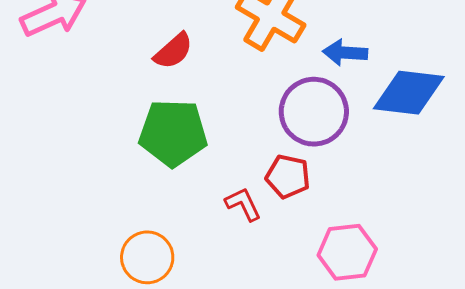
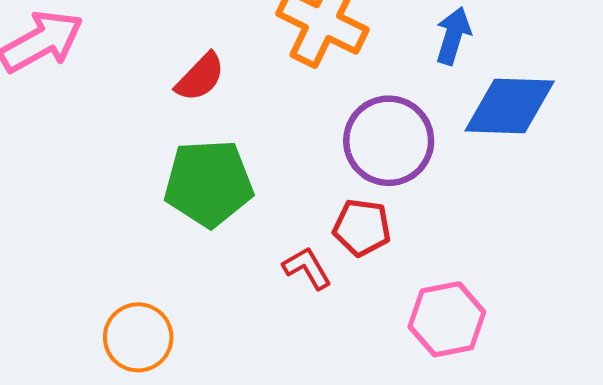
blue arrow: (345, 53) -> (453, 36), moved, turned 108
orange circle: (147, 257) -> (138, 337), moved

